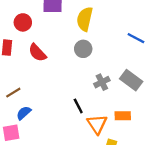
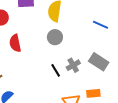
red semicircle: (37, 53) -> (15, 43), turned 36
black line: (78, 106) -> (56, 70), moved

